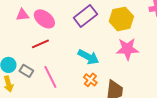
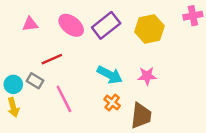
pink ellipse: (44, 19) -> (71, 25), moved
pink star: (127, 49) -> (147, 76), moved, size x0.7
gray rectangle: (26, 71) -> (35, 81), moved

